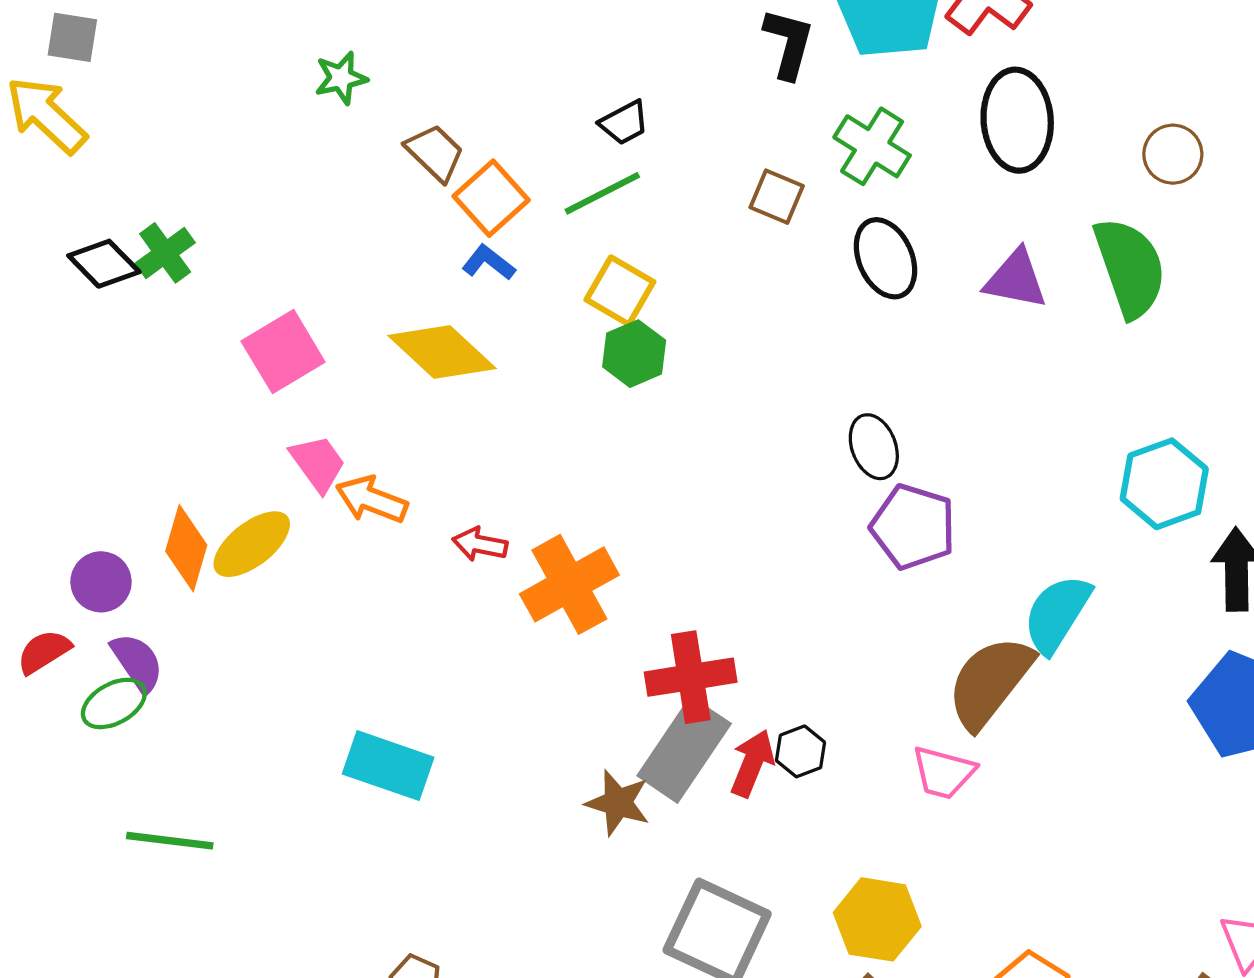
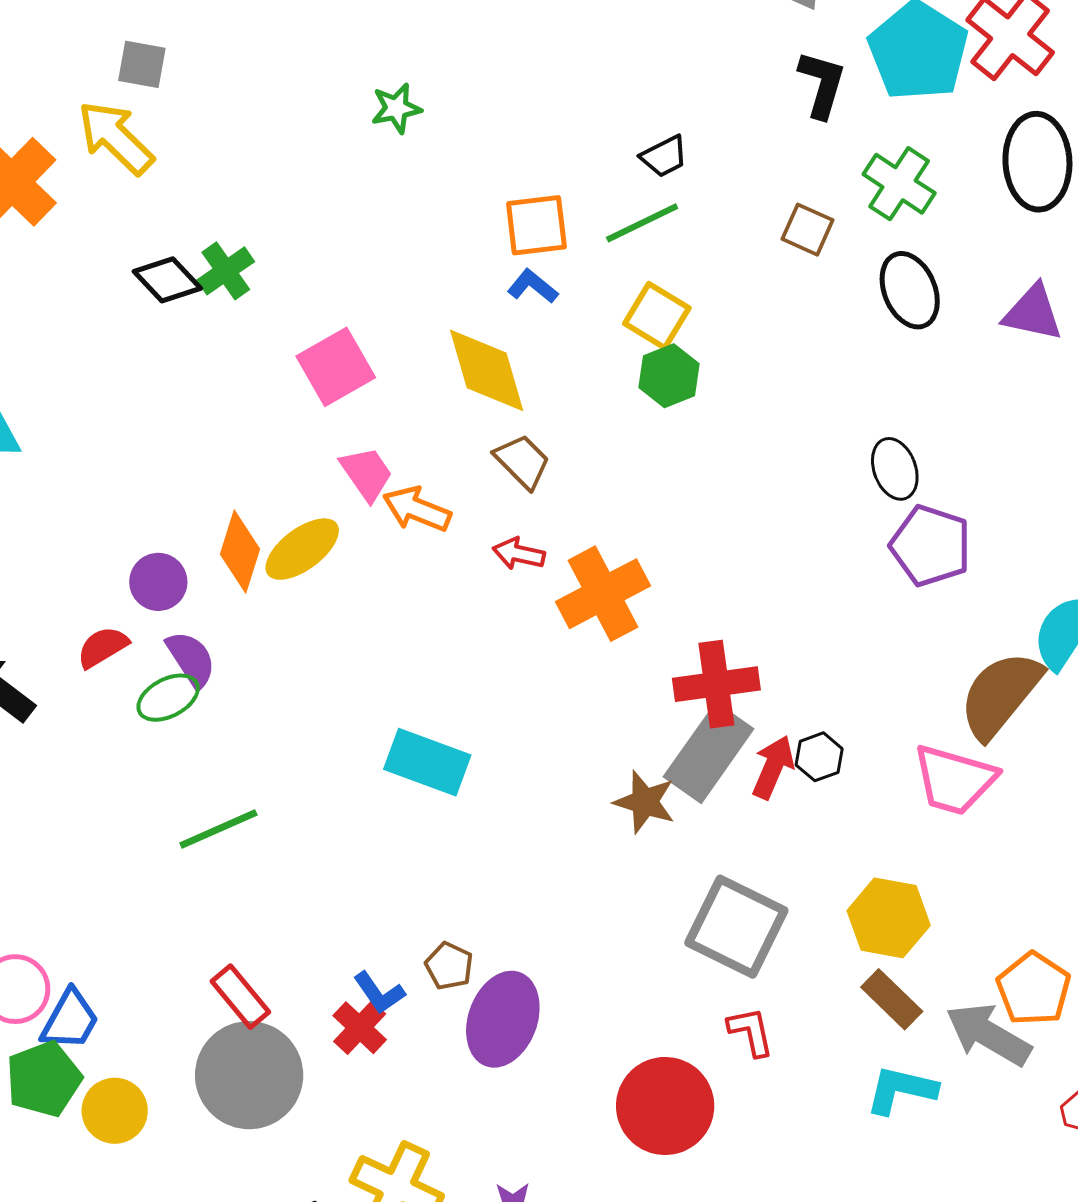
brown trapezoid: (435, 153) -> (522, 461), moved
orange square: (491, 198) -> (536, 225), turned 34
yellow diamond: (442, 352) -> (487, 370), turned 30
pink trapezoid: (944, 773) -> (955, 780), size x1.4
green line: (170, 841) -> (218, 829), turned -32

